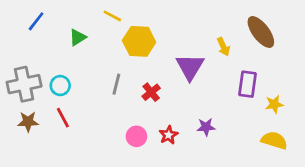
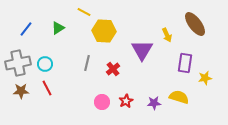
blue line: (36, 21) -> (26, 29), moved
purple star: (206, 127) -> (154, 103), moved
yellow semicircle: (274, 140) -> (179, 97), moved

